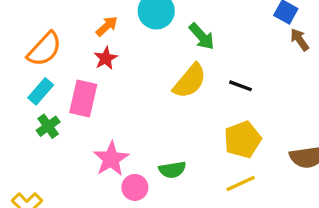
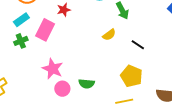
yellow semicircle: (190, 81) -> (109, 35), size x0.6
yellow pentagon: (243, 140) -> (131, 76), turned 30
pink star: (111, 159) -> (53, 69), turned -30

